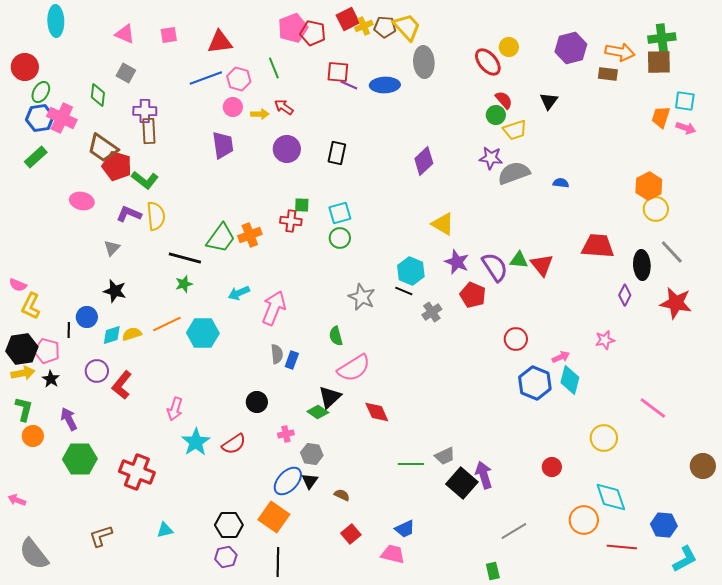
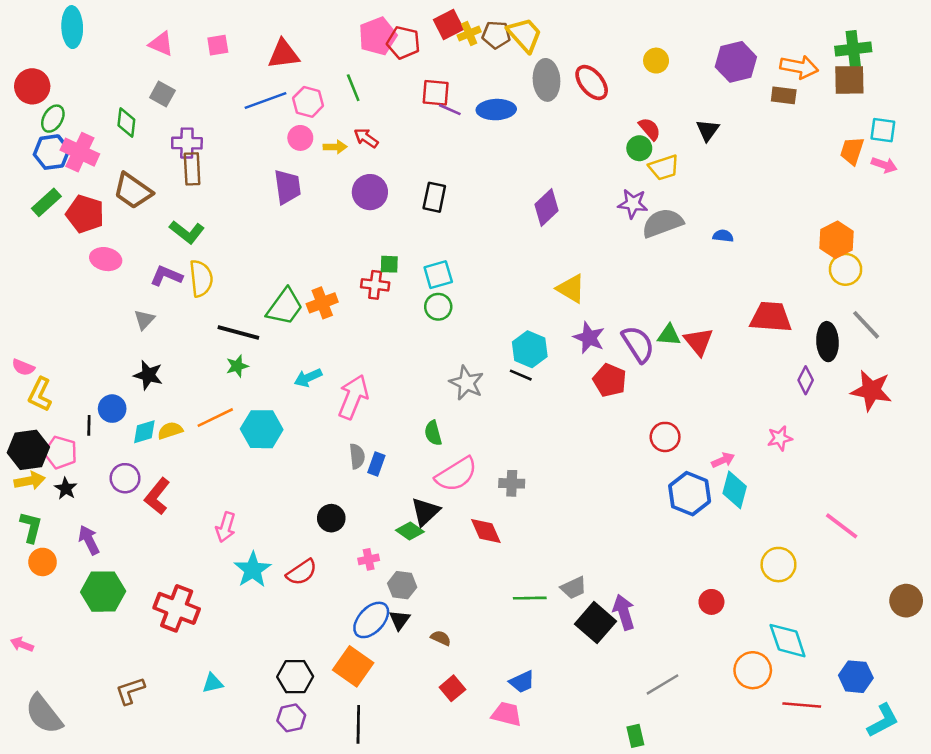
red ellipse: (488, 62) -> (592, 82), moved
red pentagon: (117, 166) -> (85, 214), moved
gray cross: (432, 312) -> (512, 483), moved, turned 36

